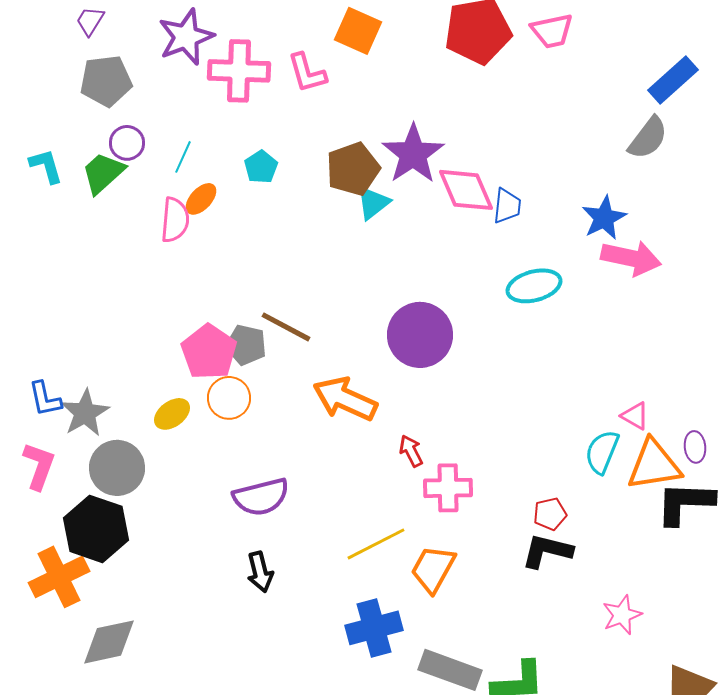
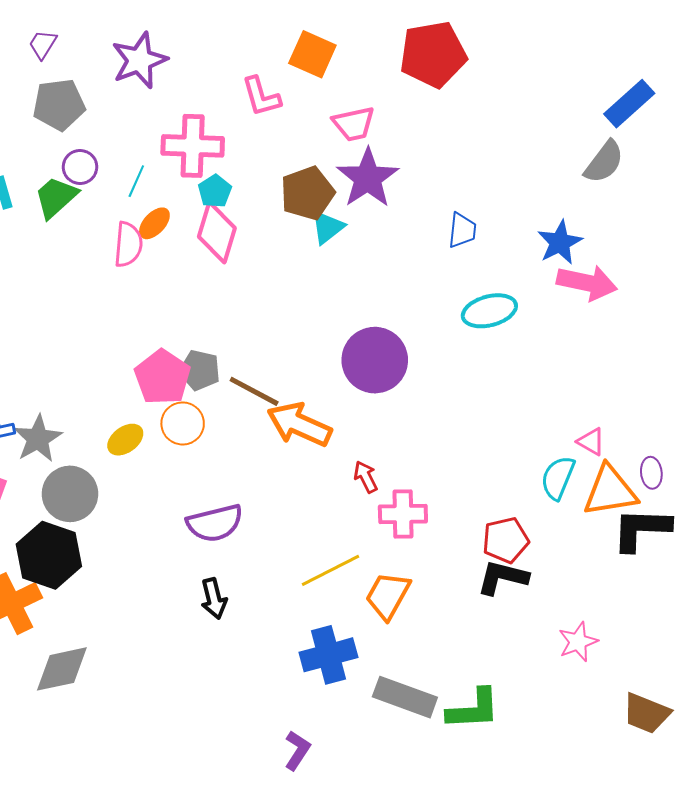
pink trapezoid: (552, 31) -> (354, 124), moved
pink cross: (239, 71) -> (193, 146), moved
pink diamond: (466, 190) -> (217, 232), moved, turned 40
brown line: (286, 327) -> (254, 391), moved
red pentagon: (550, 514) -> (506, 540), size x1.4

